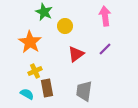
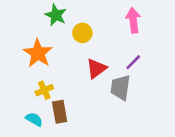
gray trapezoid: (84, 91) -> (121, 88), moved

